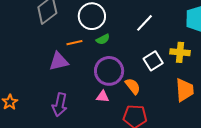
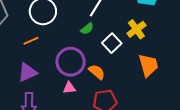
green semicircle: (103, 39) -> (87, 29), moved
yellow cross: (180, 52) -> (136, 29), turned -30
purple triangle: (59, 61) -> (27, 72), moved

